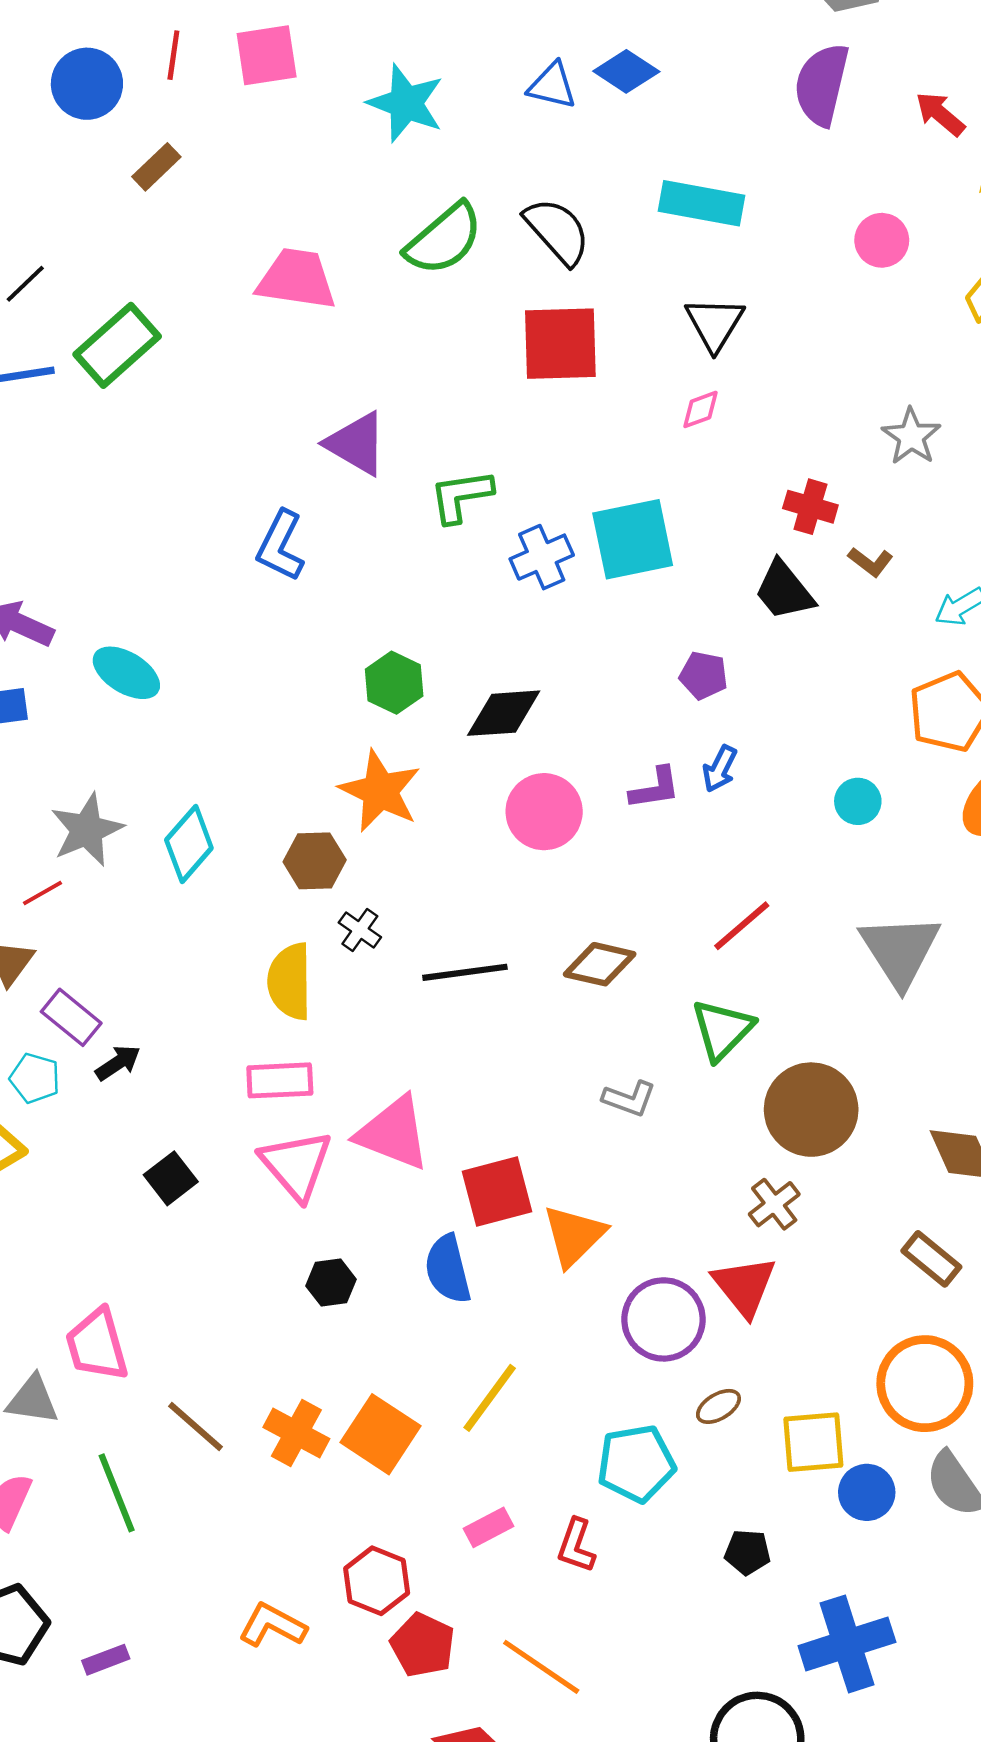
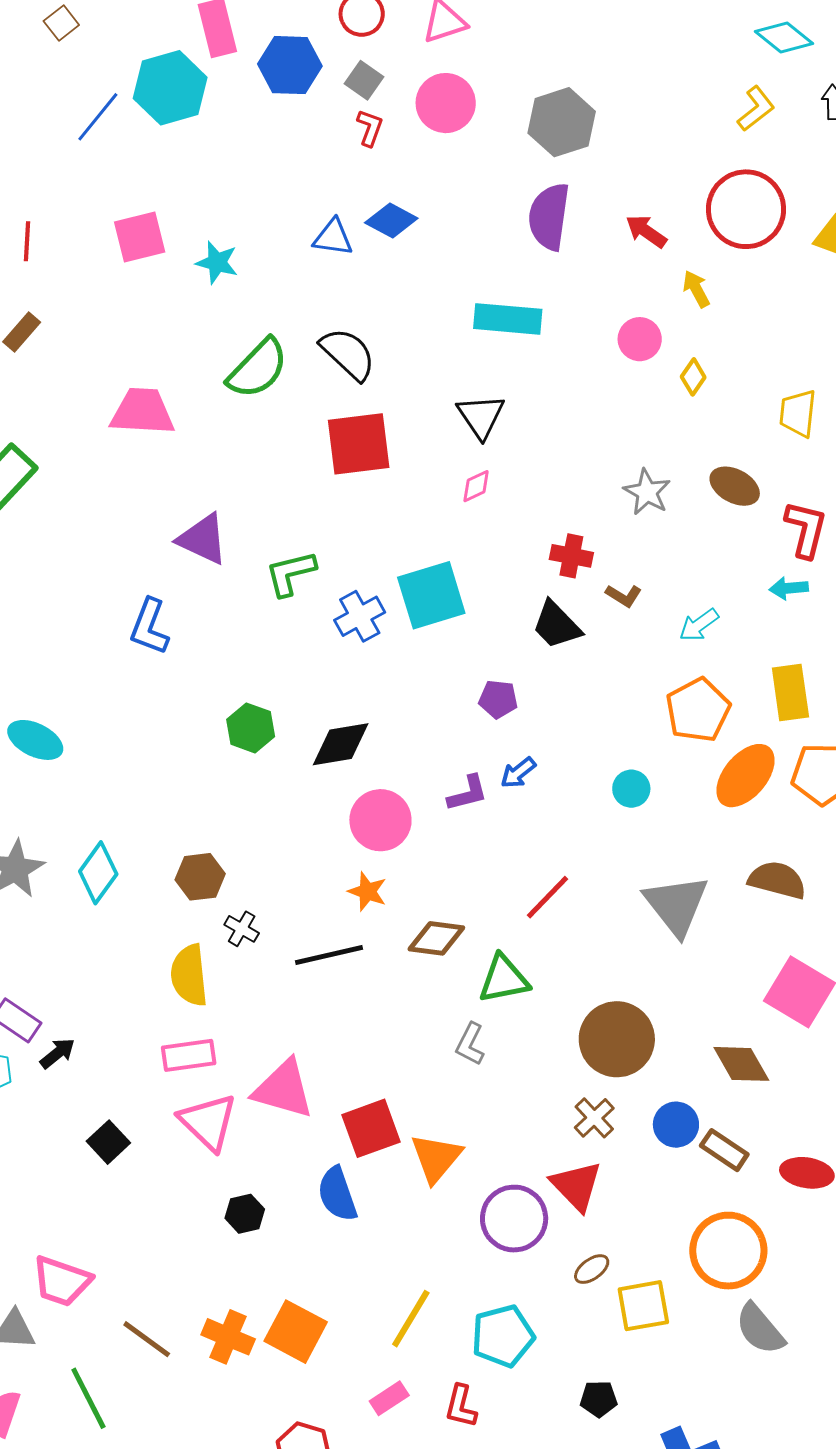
pink square: (267, 55) -> (140, 237), moved
cyan star: (406, 103) -> (217, 262), size x0.7
cyan rectangle: (702, 203) -> (508, 319), moved
pink circle: (882, 240) -> (640, 339), moved
blue arrow: (720, 769) -> (518, 773), turned 30
orange star: (380, 791) -> (367, 891), moved, size x0.6
green triangle: (722, 1030) -> (504, 979), moved, turned 40
gray L-shape: (629, 1099) -> (470, 1044), turned 102
pink trapezoid: (97, 1345) -> (62, 1281), turned -50
yellow line: (490, 1398) -> (411, 1319), moved
brown ellipse: (718, 1406) -> (592, 1269), moved
blue circle: (867, 1492) -> (676, 1125), moved

